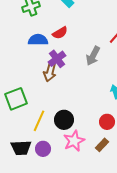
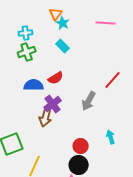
black circle: (64, 120) -> (79, 165), moved
red circle: (107, 122) -> (81, 146), moved

